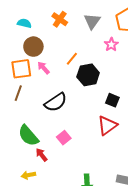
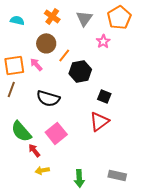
brown circle: (33, 47) -> (46, 43), moved
black semicircle: (56, 102) -> (48, 98), turned 50
pink square: (64, 138) -> (56, 133), size x1.5
yellow arrow: (28, 175) -> (42, 170), moved

